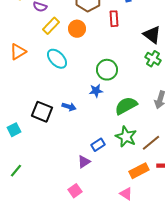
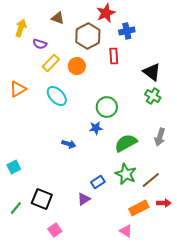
black square: (42, 112) -> (42, 199), moved
pink square: (75, 191) -> (55, 230), moved

